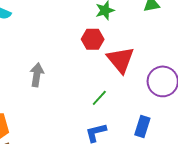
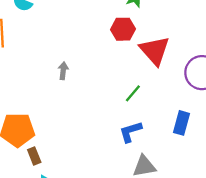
gray arrow: (37, 75) -> (63, 71), size x0.7

